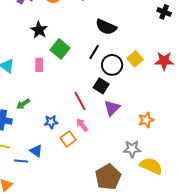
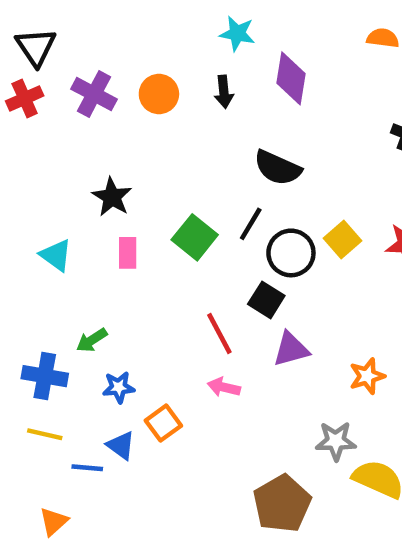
black star: (39, 30) -> (112, 197), moved
green square: (60, 49) -> (195, 237), moved
purple triangle: (112, 108) -> (291, 349), turned 30
blue star: (51, 122) -> (119, 387), moved
pink arrow: (82, 125) -> (224, 387), turned -40
orange square: (68, 139) -> (163, 423), moved

